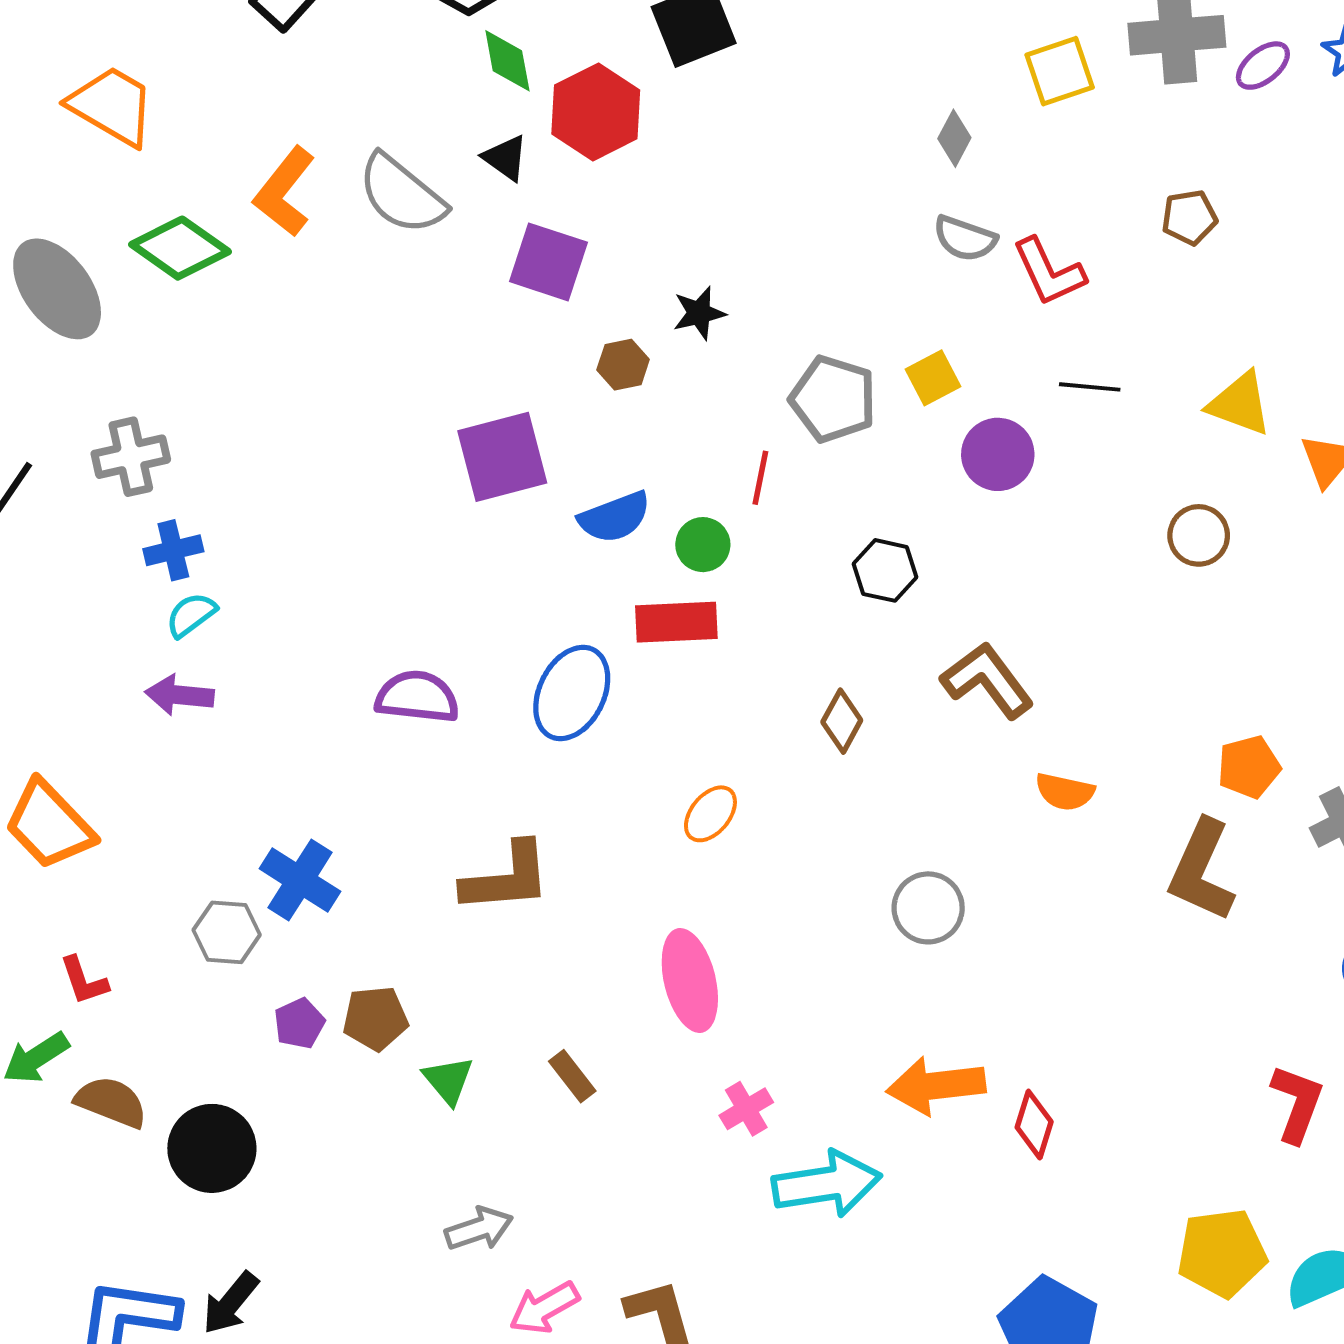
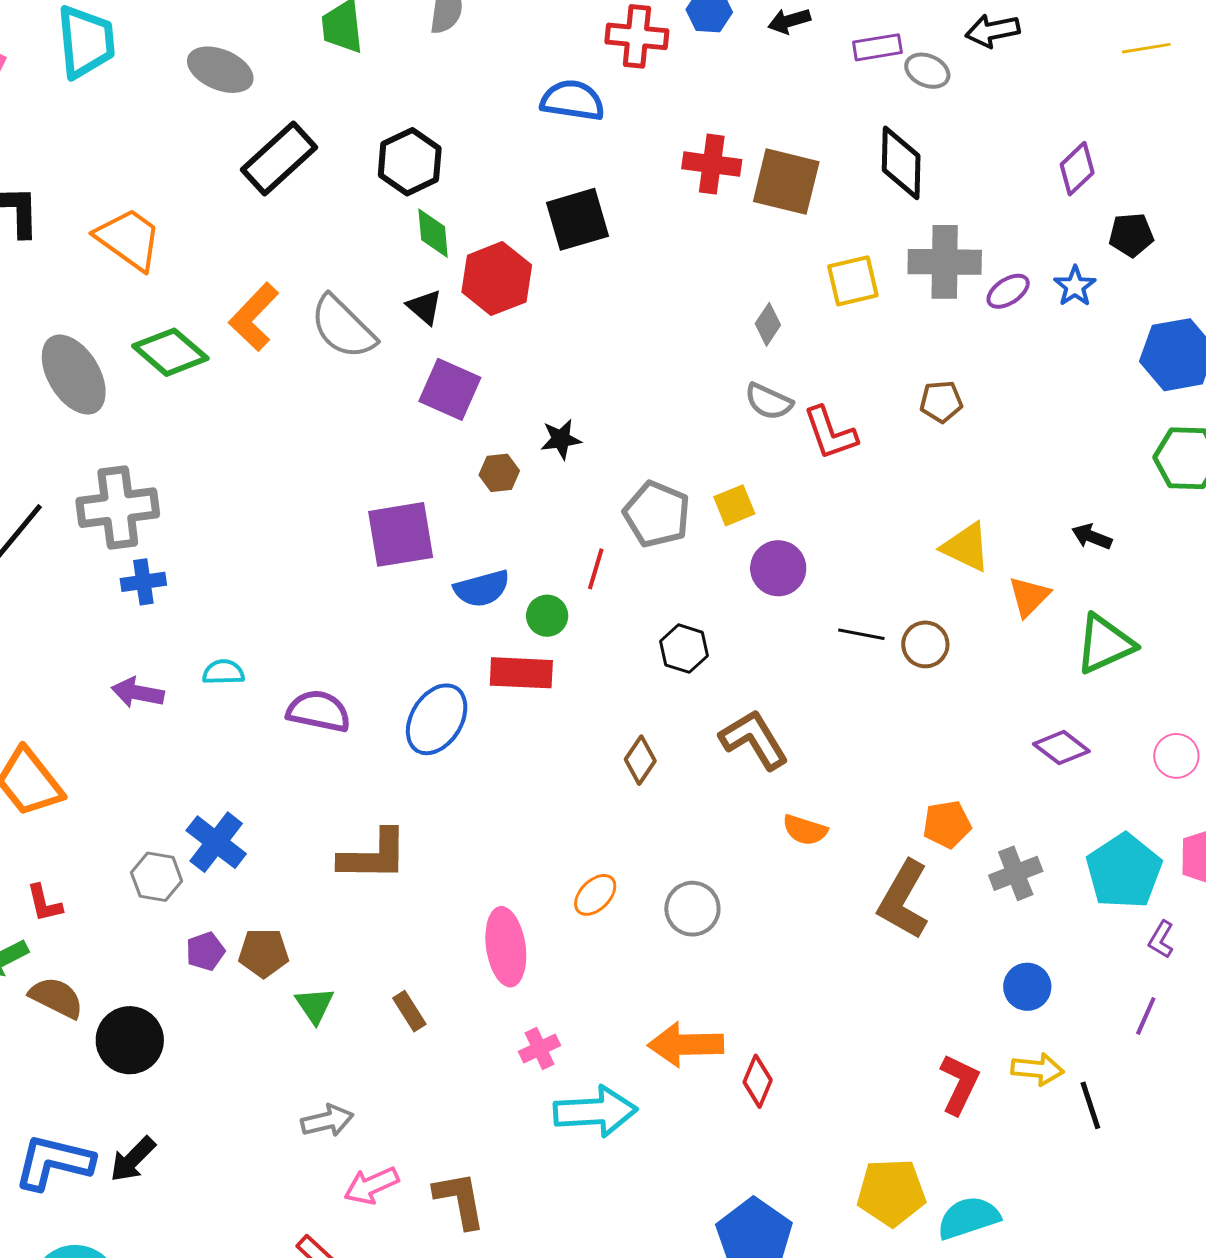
black line: (1090, 387) -> (861, 634), moved
gray cross: (131, 457) -> (118, 508), size x1.4
cyan semicircle: (191, 615) -> (223, 672), moved, turned 30
orange ellipse: (710, 814) -> (595, 895), moved

